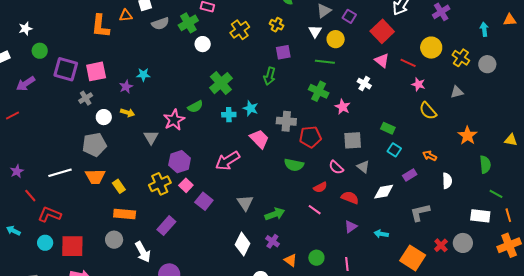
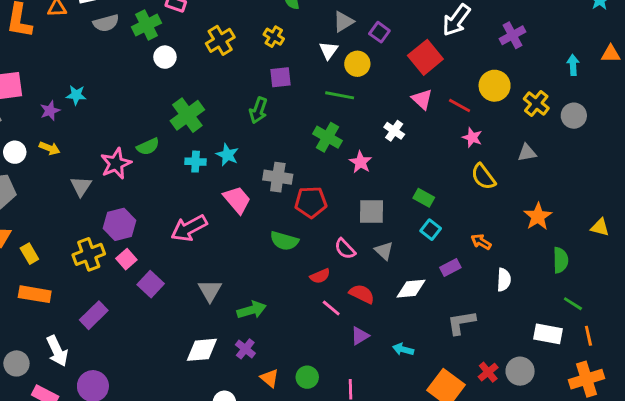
pink line: (315, 210) -> (331, 308), moved
gray circle: (114, 240) -> (16, 363), moved
white diamond: (243, 244) -> (202, 350), turned 55

